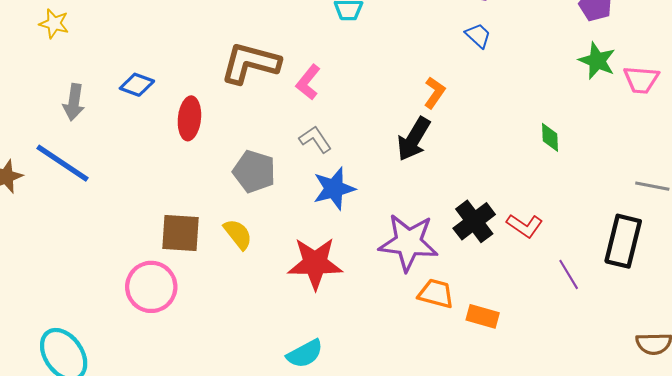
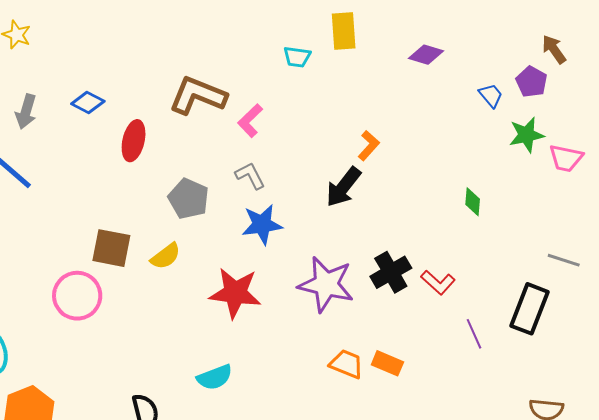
blue trapezoid: (478, 35) -> (491, 95), moved
green star: (597, 61) -> (526, 135), turned 30
yellow semicircle: (238, 234) -> (166, 256), turned 84
orange trapezoid: (436, 294) -> (346, 364), moved

